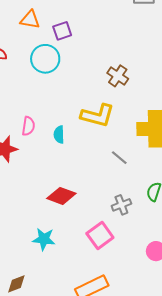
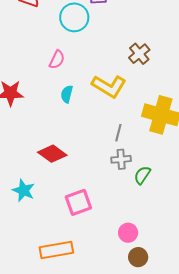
pink semicircle: (28, 126) -> (57, 60), moved
gray line: (119, 158) -> (118, 133), turned 48
gray cross: (121, 205) -> (121, 159), moved

